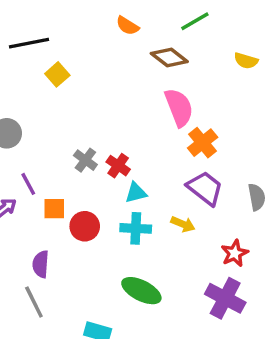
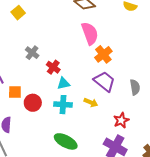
gray cross: (85, 160) -> (32, 53), moved

